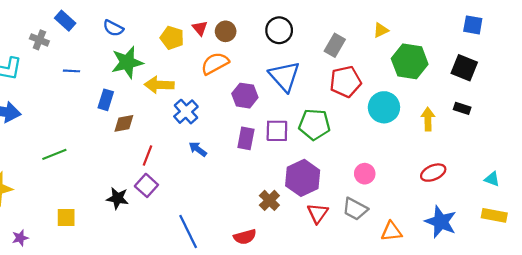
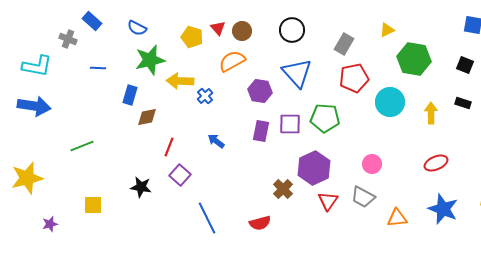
black square: (464, 68) -> (465, 65), size x0.7
blue cross: (186, 112) -> (205, 96), moved, size x0.7
purple square: (146, 185) -> (180, 175), moved

